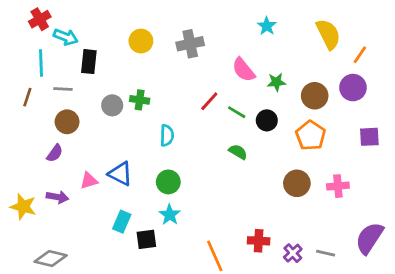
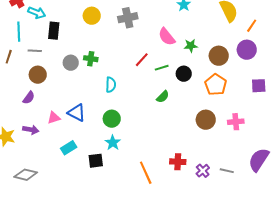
green line: (237, 112) -> (162, 68), turned -48
green semicircle: (238, 152) -> (163, 97), turned 104
cyan rectangle: (122, 222) -> (69, 148), moved, turned 35

